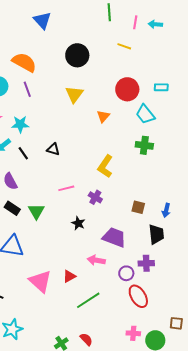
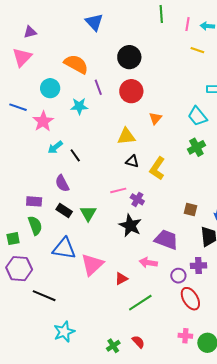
yellow line: (124, 46) -> (197, 50), moved
purple line: (27, 89) -> (98, 87), moved
red circle: (127, 89) -> (131, 91), moved
yellow triangle: (74, 94) -> (126, 136), moved, turned 48
cyan star: (20, 124) -> (79, 106), moved
green cross: (144, 145) -> (196, 147), turned -36
black triangle: (53, 149) -> (132, 161), moved
purple cross: (95, 197) -> (137, 199), moved
black star: (78, 223) -> (130, 225), size x1.6
pink triangle: (40, 281) -> (92, 265), moved, turned 35

